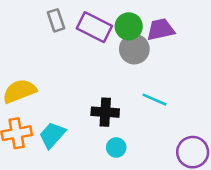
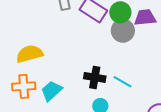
cyan line: (155, 100) -> (122, 82), moved

